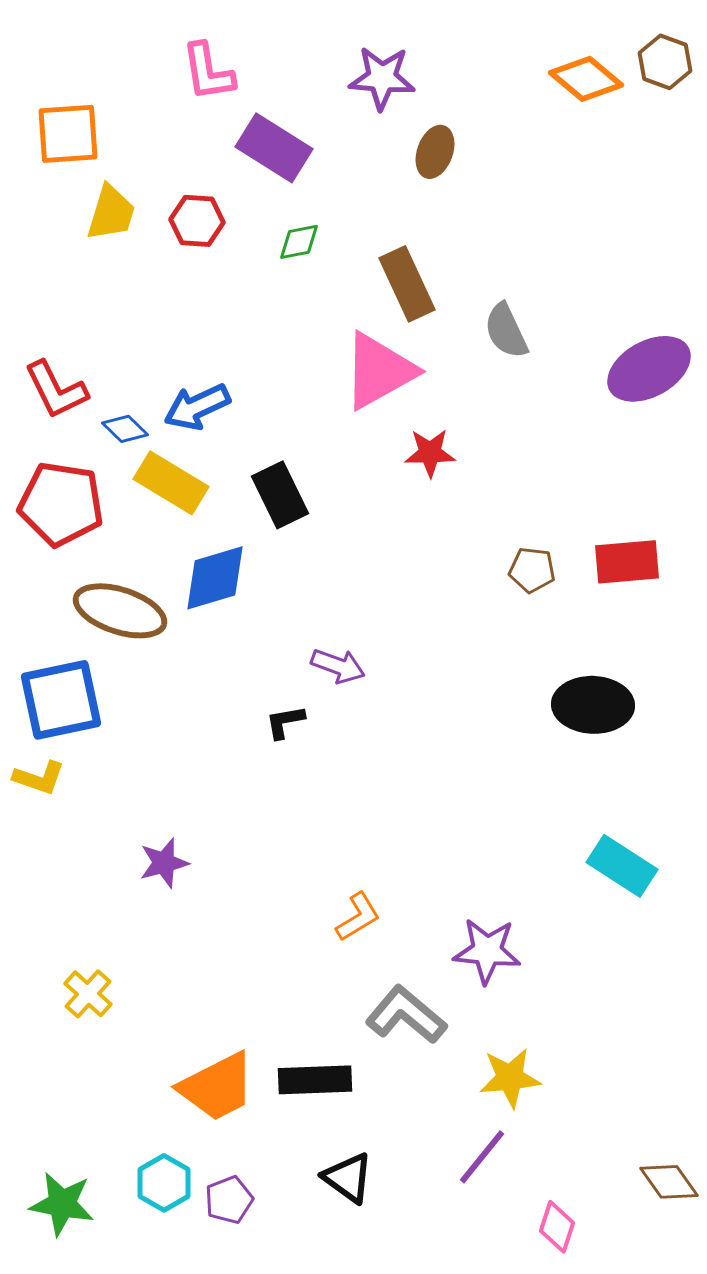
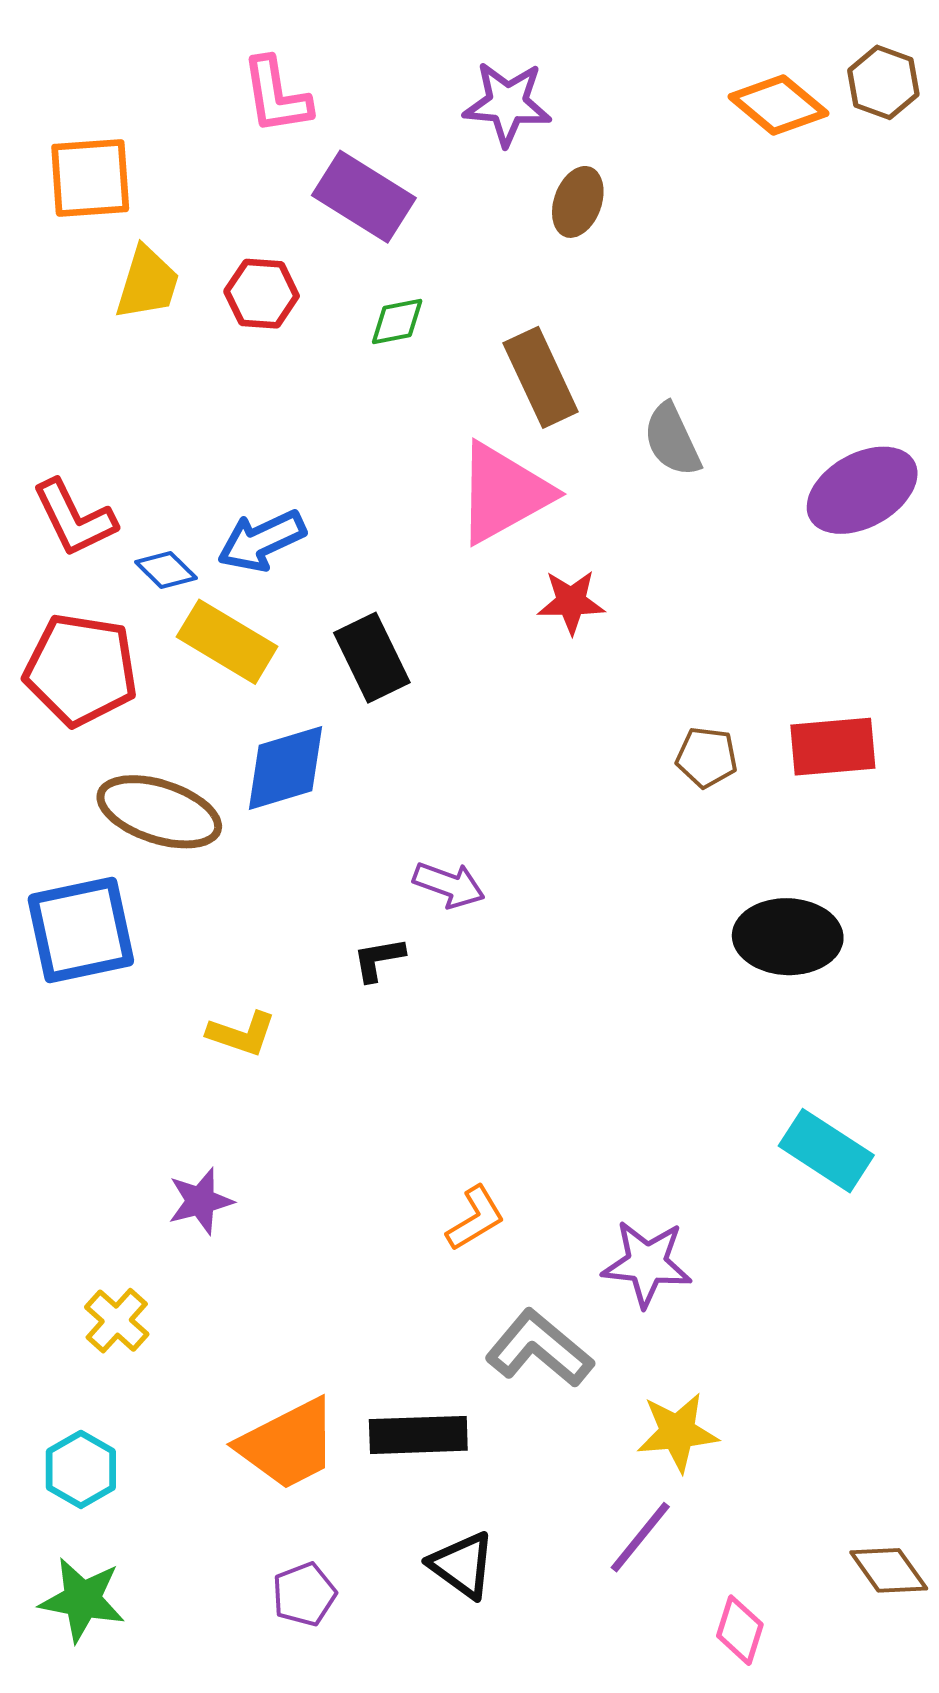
yellow L-shape: (39, 778) -> (242, 1034), moved
purple star: (164, 863) -> (200, 1201), moved
cyan hexagon: (164, 1183) -> (81, 1469), moved

